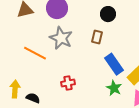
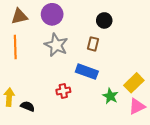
orange line: (35, 53) -> (15, 47), moved, turned 60
blue rectangle: (114, 64) -> (87, 72), moved, turned -35

